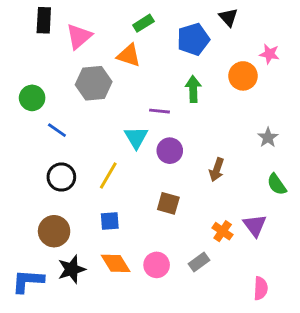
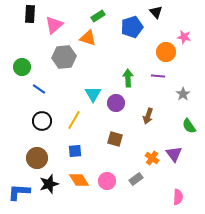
green arrow: (193, 89) -> (128, 78), moved
purple line: (160, 111) -> (158, 76), moved

